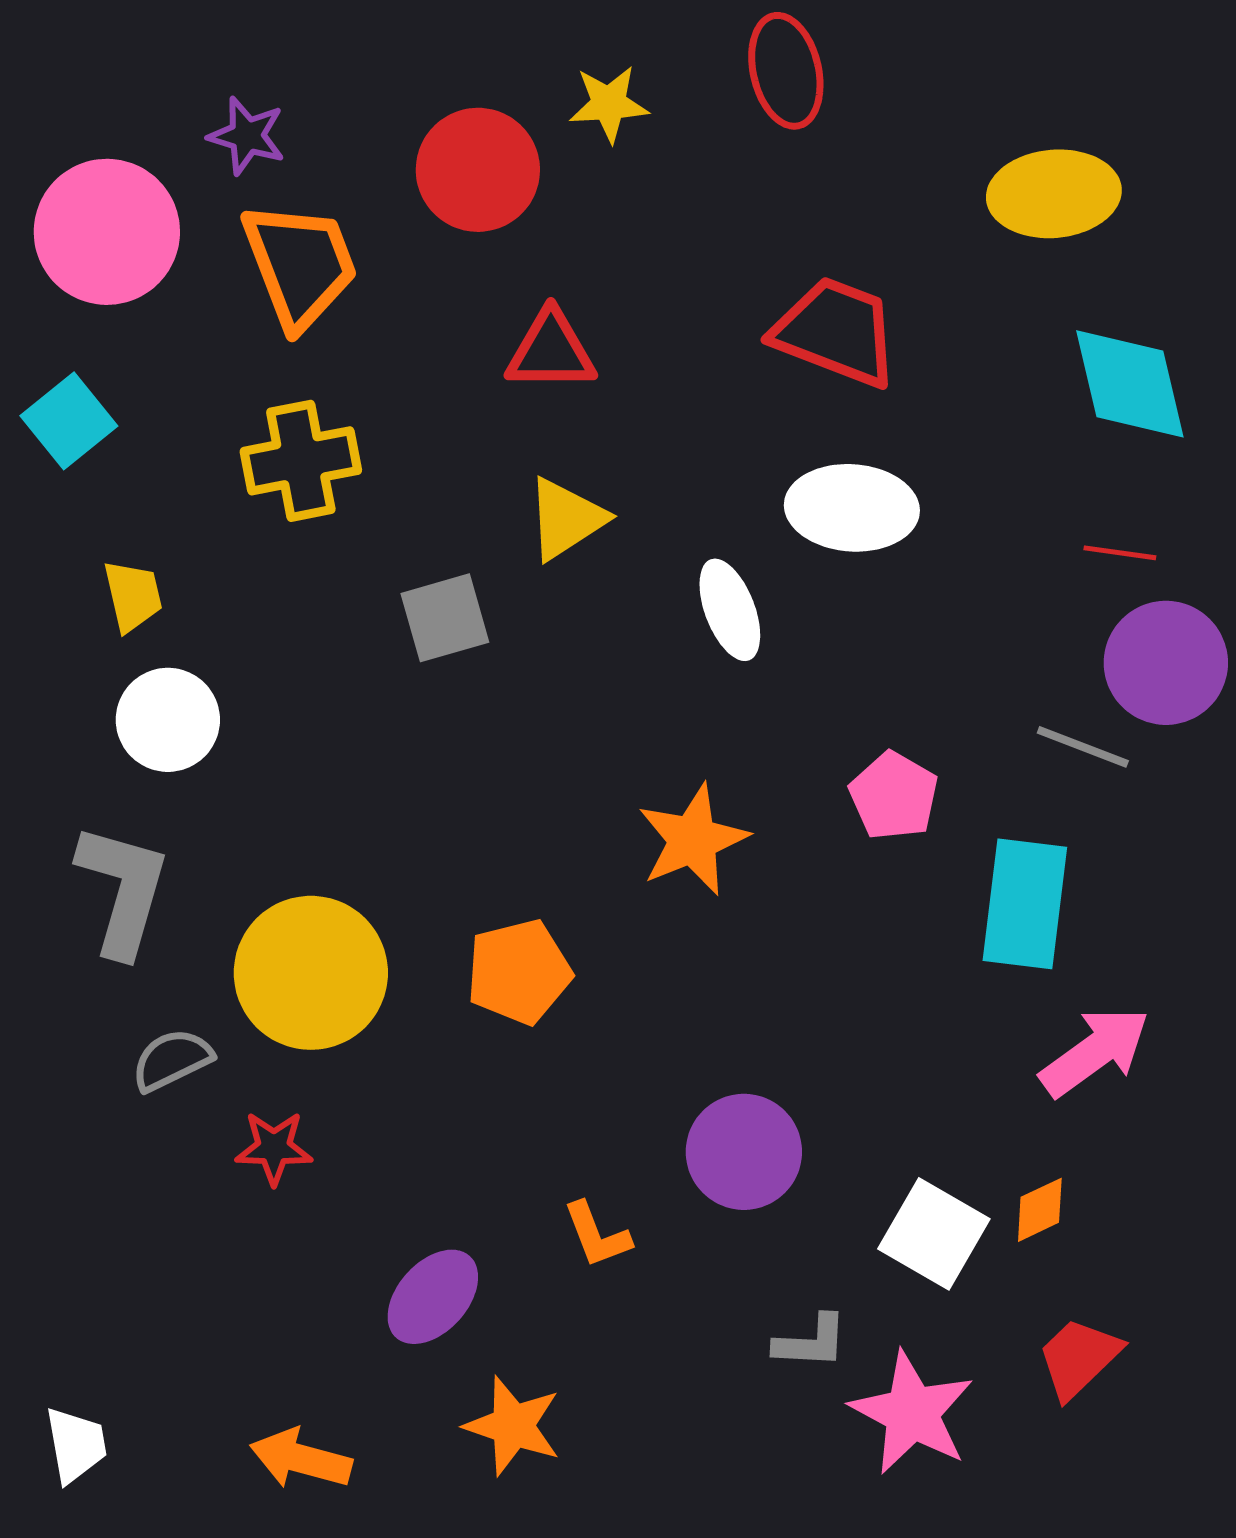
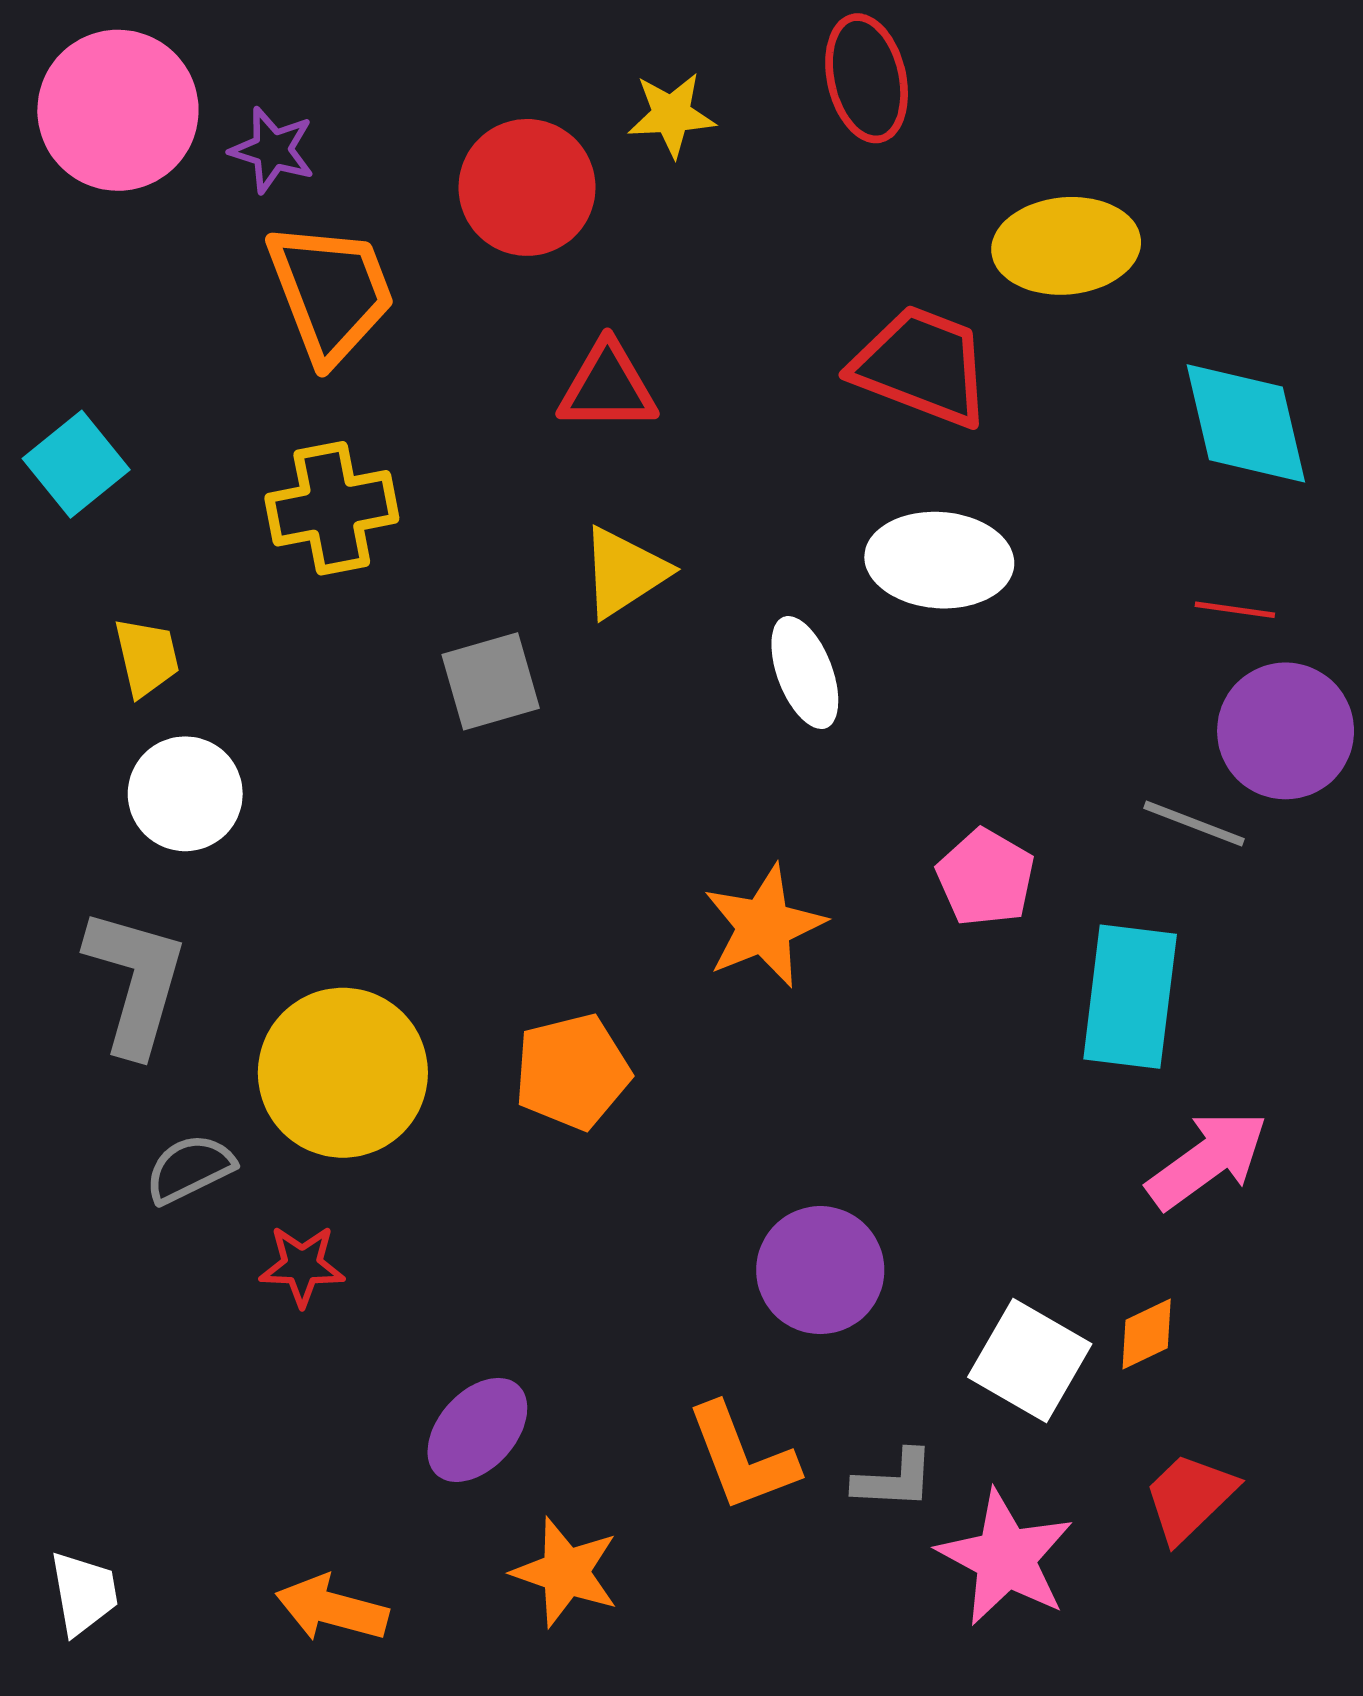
yellow ellipse: (1054, 194) -> (1066, 246), moved
pink circle: (107, 232) -> (118, 110), moved
orange L-shape: (597, 1235) -> (742, 1458), moved, size x1.5

